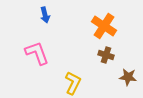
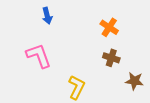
orange cross: (104, 26) -> (109, 27), size x0.7

